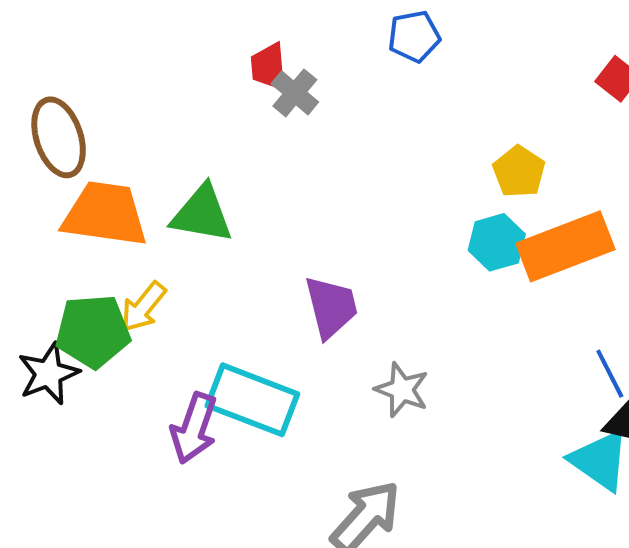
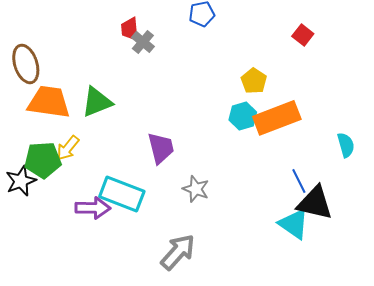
green triangle: (202, 214) -> (97, 102), turned -32
purple arrow: (194, 428) -> (93, 208), turned -108

